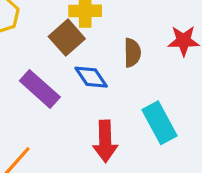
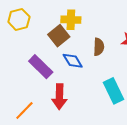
red arrow: (105, 141) -> (59, 97), moved

